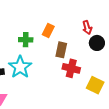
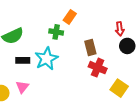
orange rectangle: (48, 31) -> (70, 17), moved
brown rectangle: (61, 50) -> (90, 48), turned -35

